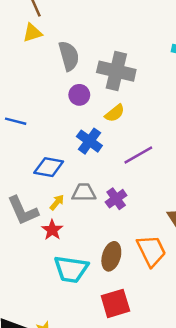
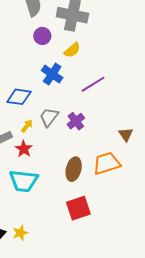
gray trapezoid: (84, 193) -> (49, 117), turned -50
orange trapezoid: (151, 251) -> (107, 163), turned -80
cyan trapezoid: (71, 269) -> (24, 181), moved

